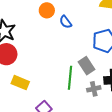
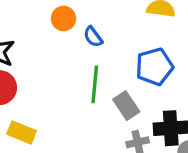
green line: (70, 78) -> (95, 84), moved

